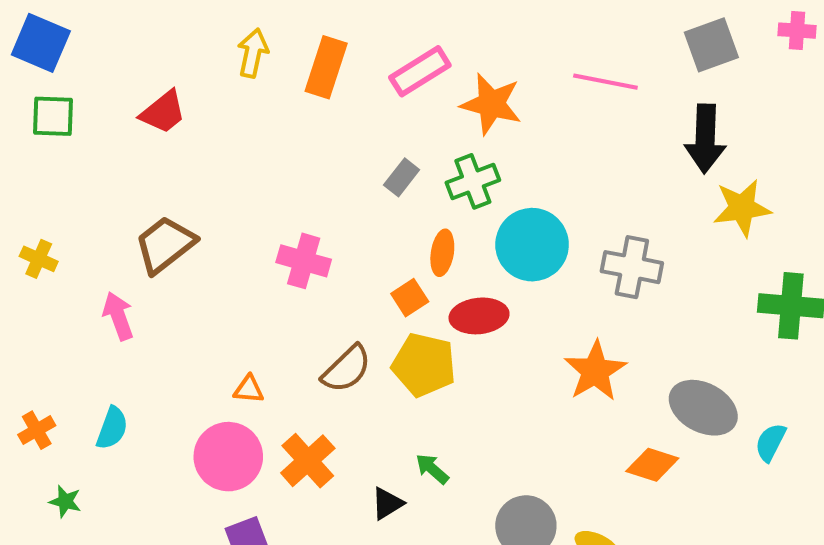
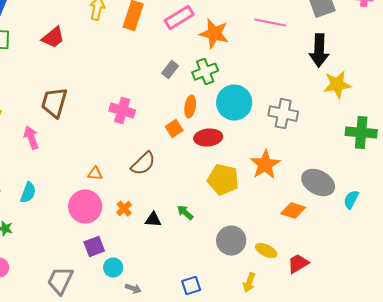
brown trapezoid: (165, 245) -> (54, 103), turned -36
yellow pentagon: (424, 365) -> (223, 180), moved
orange cross: (308, 461) -> (124, 209), size x0.6
black triangle: (387, 503) -> (153, 220), moved, turned 36

